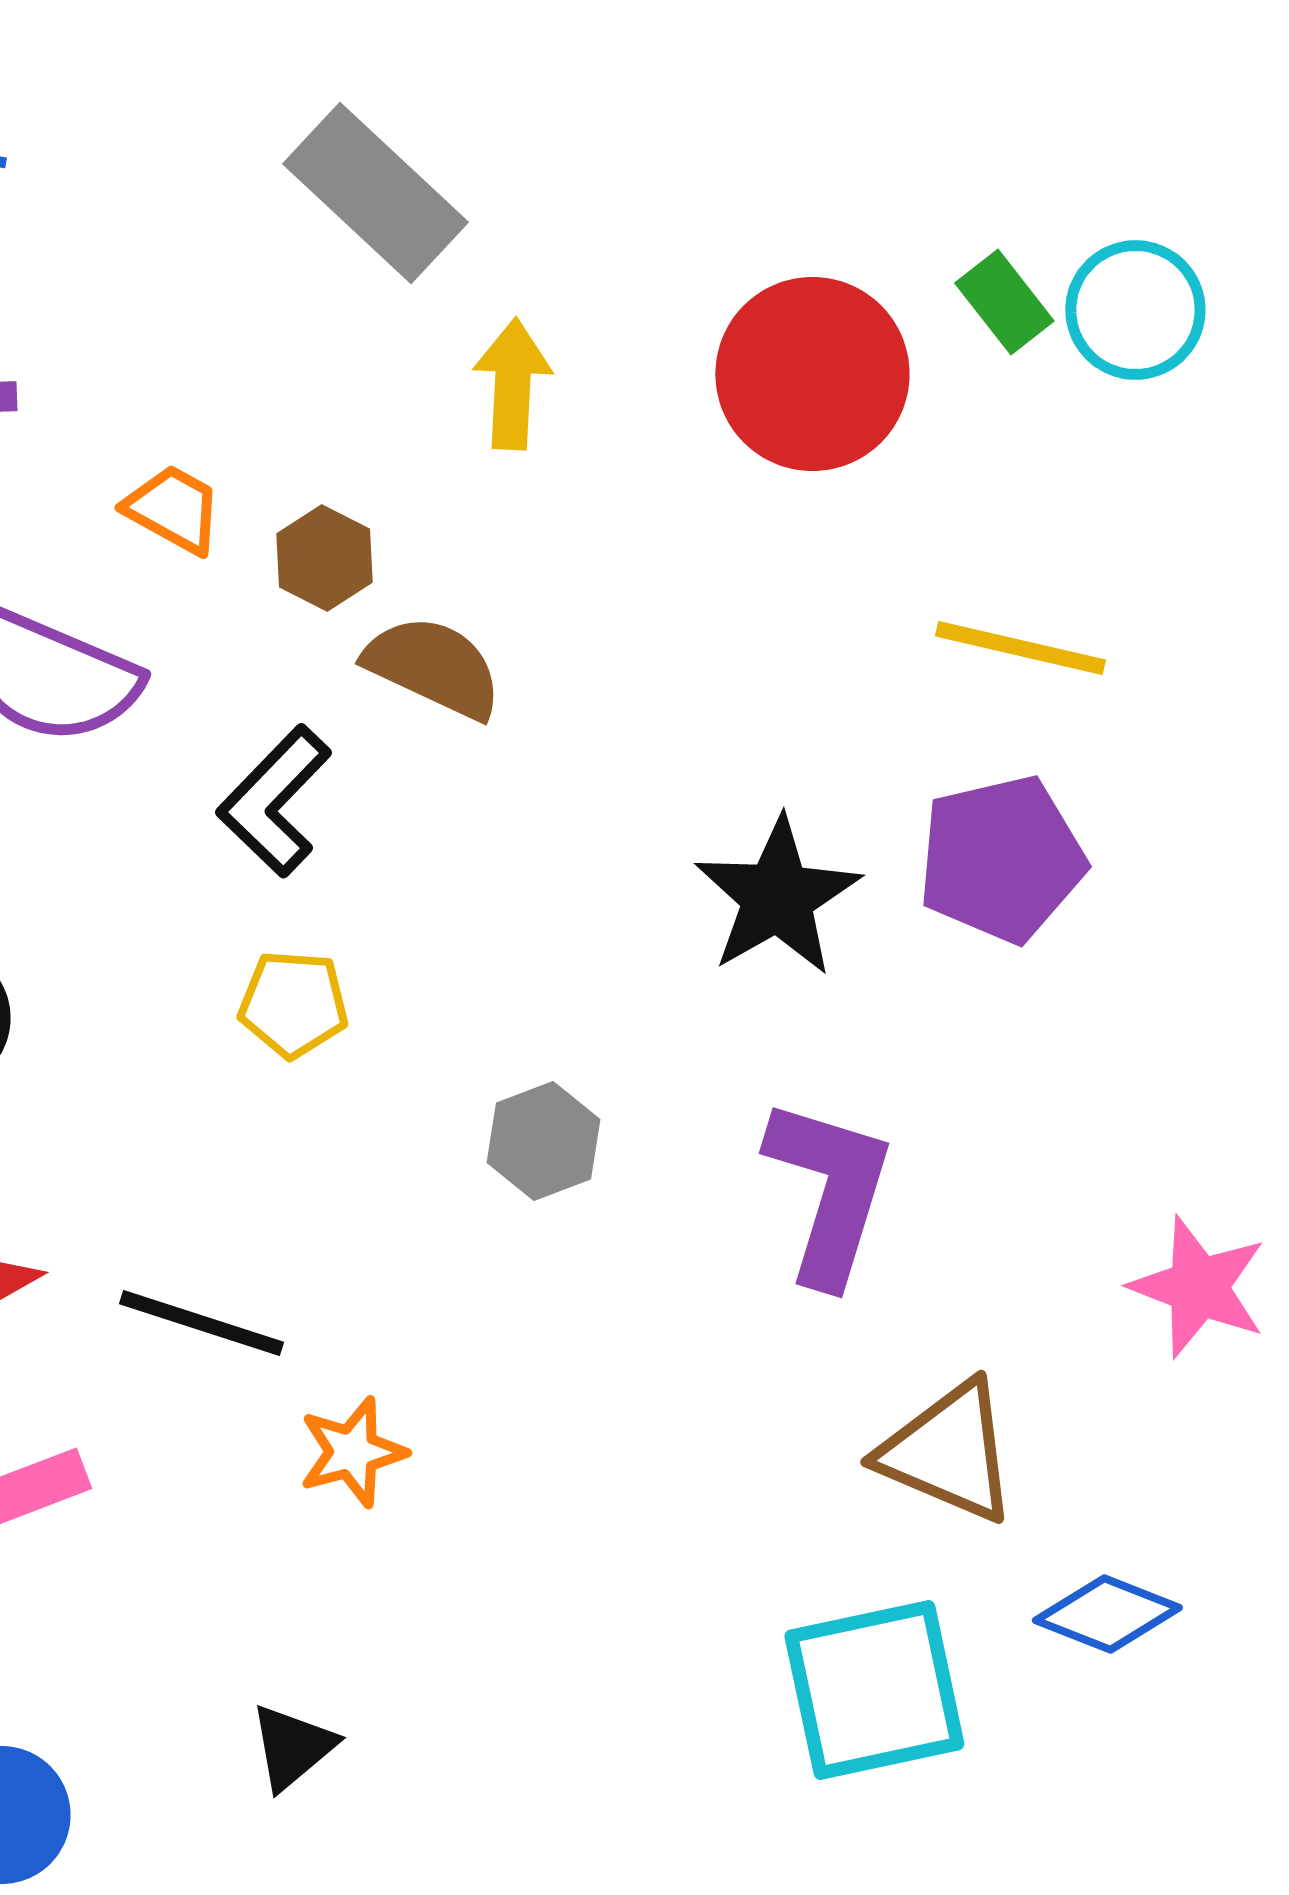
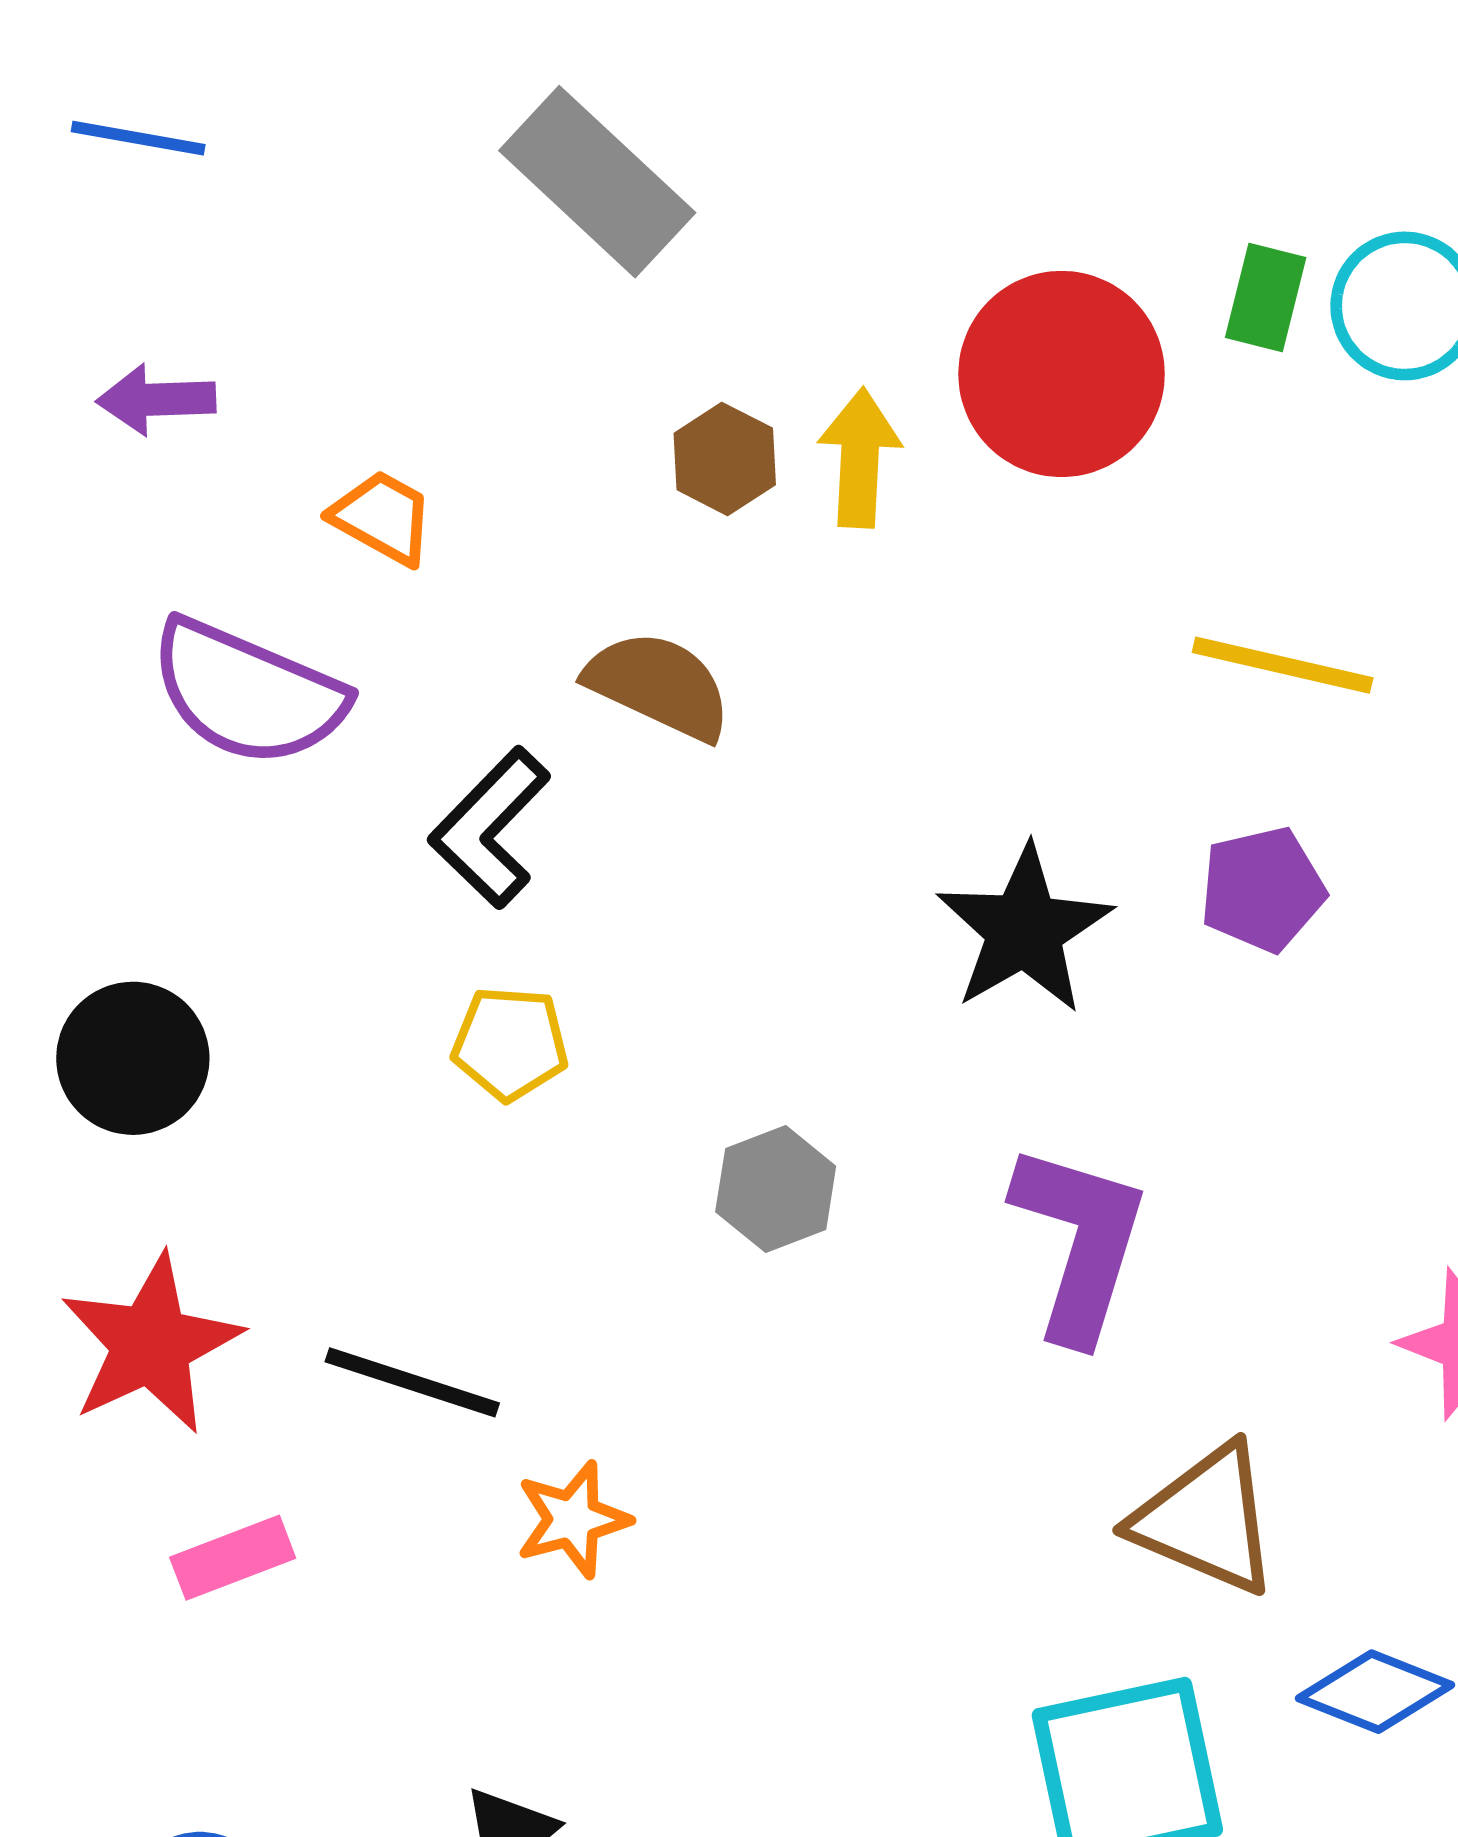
green rectangle: (1004, 302) -> (1266, 297), turned 52
yellow arrow: (512, 384) -> (860, 458), moved
brown hexagon: (324, 558) -> (725, 459), moved
purple pentagon: (1001, 859) -> (1262, 889), size x0.7

